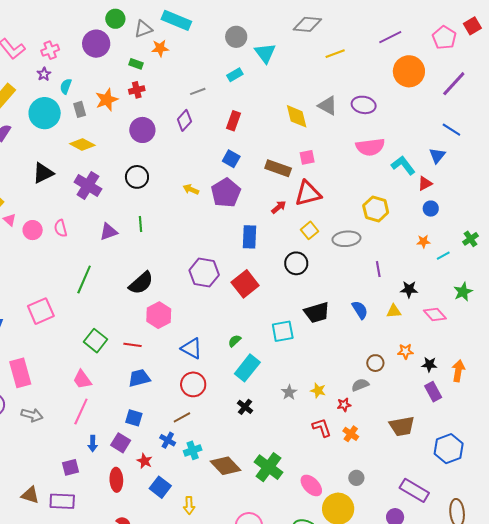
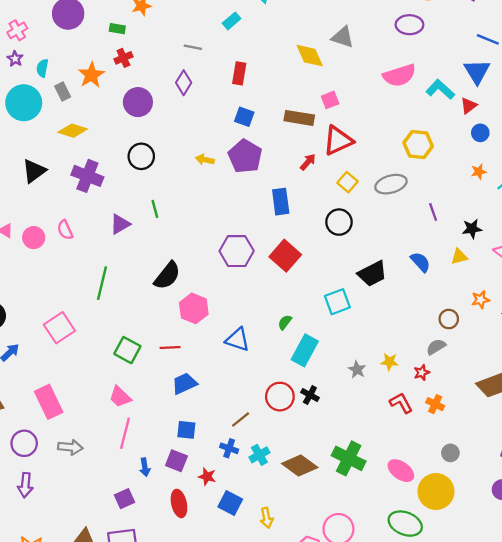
gray line: (198, 91) -> (193, 47), turned 42
purple ellipse: (364, 105) -> (409, 25), moved
blue triangle: (437, 156) -> (477, 72), size x1.4
red circle: (193, 384) -> (280, 397), moved

